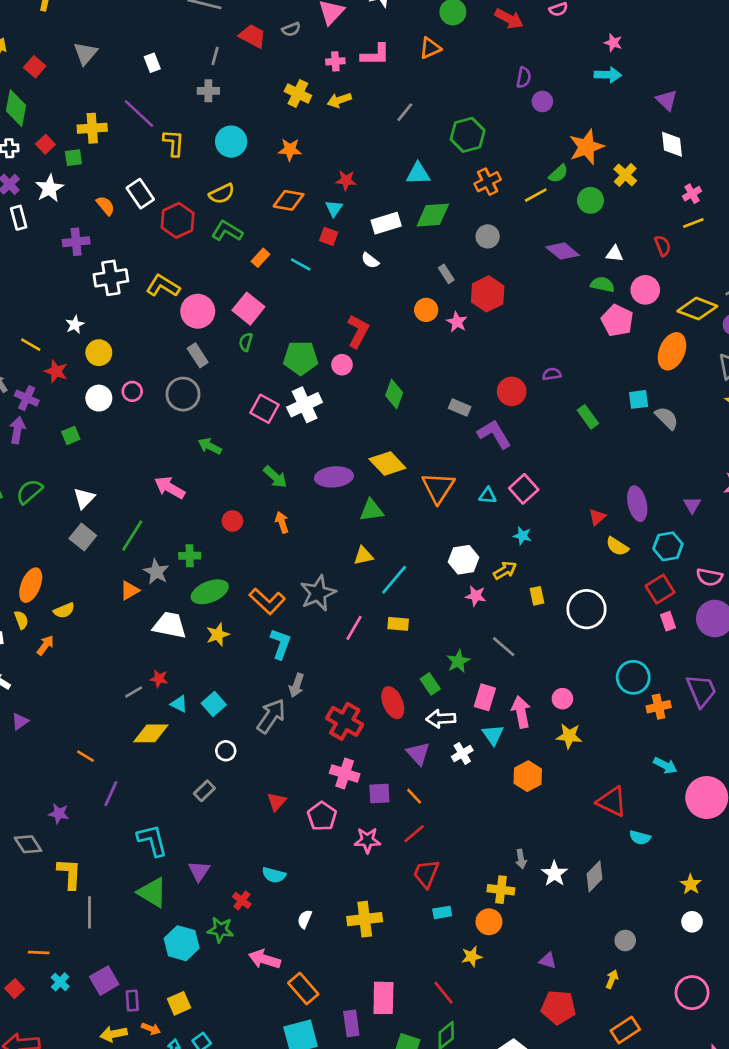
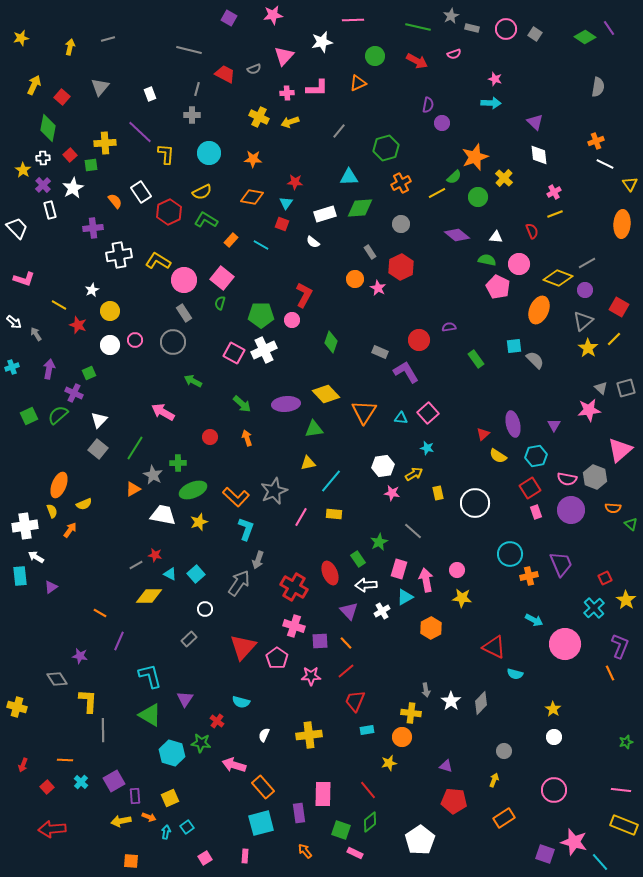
purple cross: (27, 398) -> (74, 393), moved
cyan triangle: (493, 735) -> (405, 597), turned 36
red triangle: (277, 802) -> (243, 647), size x1.8

